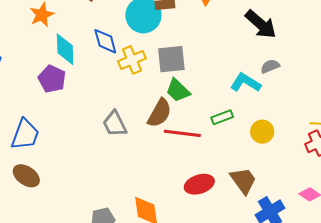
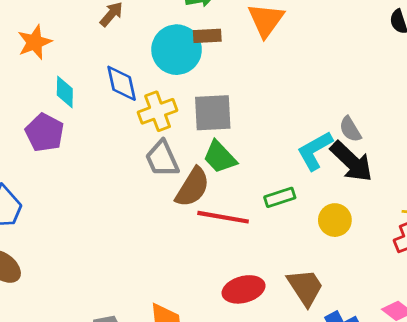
black arrow: (261, 24) -> (351, 162), moved
cyan diamond: (65, 49) -> (65, 92), size x0.7
gray semicircle: (270, 66) -> (350, 129), turned -102
cyan L-shape: (246, 83) -> (315, 151), turned -64
gray trapezoid: (115, 124) -> (162, 159), moved

